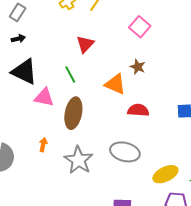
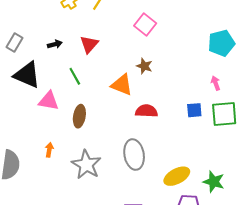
gray rectangle: (18, 12) -> (14, 43), moved
black arrow: (18, 39) -> (55, 44), moved
brown ellipse: (73, 113) -> (79, 116), size x0.7
gray ellipse: (125, 152) -> (134, 155), turned 68

